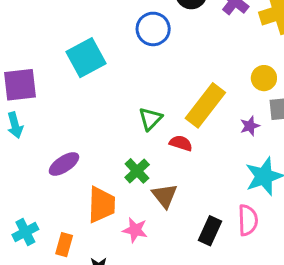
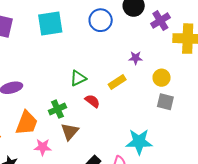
yellow rectangle: (205, 105) -> (117, 82), size x0.6
purple star: (250, 126) -> (136, 58), moved
pink star: (135, 230) -> (43, 147), turned -30

